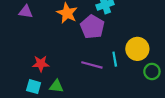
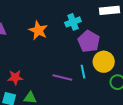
purple pentagon: (92, 27) -> (89, 41), moved

